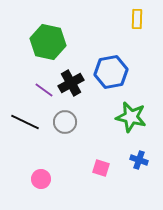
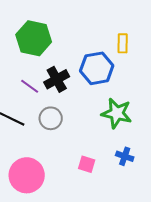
yellow rectangle: (137, 19) -> (123, 43), moved
pink circle: (41, 179) -> (27, 175), size x1.8

